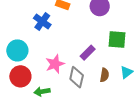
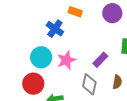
cyan circle: (17, 50) -> (41, 57), moved
pink star: (55, 64) -> (66, 60), moved

